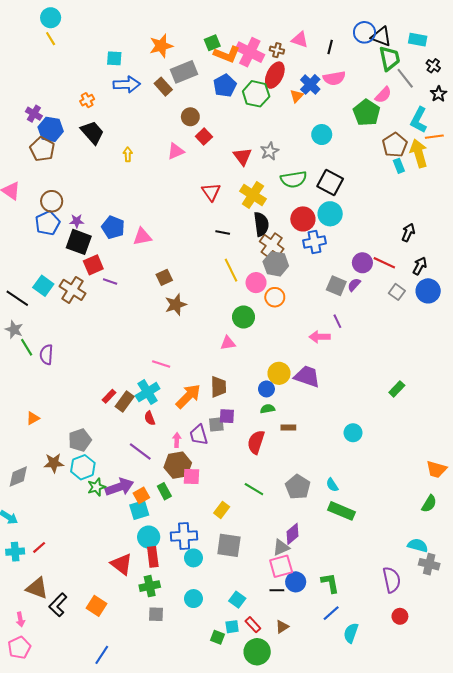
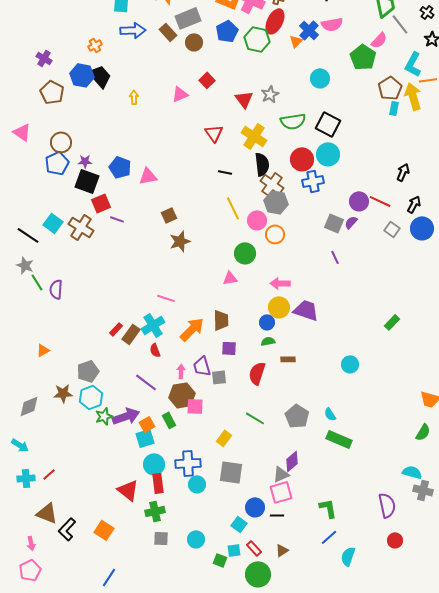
brown circle: (190, 117) -> (194, 42), moved
blue hexagon: (51, 129) -> (82, 75), moved
cyan rectangle: (399, 166) -> (394, 108), turned 32
pink arrow: (320, 337) -> (280, 283), moved
gray square: (216, 424) -> (219, 377), moved
blue circle: (296, 582) -> (255, 507), moved
cyan circle: (193, 599) -> (196, 539), moved

